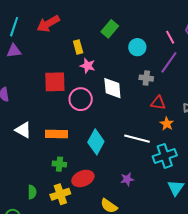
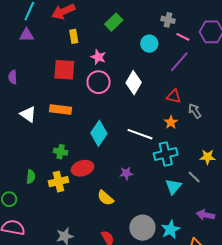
green rectangle: (110, 29) -> (114, 22), moved
pink line: (170, 37) -> (183, 37), turned -40
yellow rectangle: (78, 47) -> (74, 36), moved
gray cross: (146, 78) -> (168, 20), moved
white diamond: (112, 88) -> (134, 83), moved, turned 30
pink circle: (81, 99) -> (99, 82), moved
red triangle: (158, 103) -> (174, 96), moved
orange rectangle: (56, 134) -> (61, 110), moved

